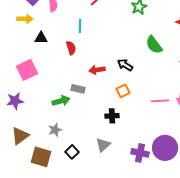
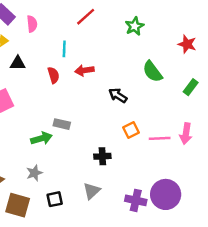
red arrow: (97, 70) -> (84, 70), moved
orange square: (123, 91) -> (131, 130), moved
black square: (72, 152) -> (55, 199), turned 32

